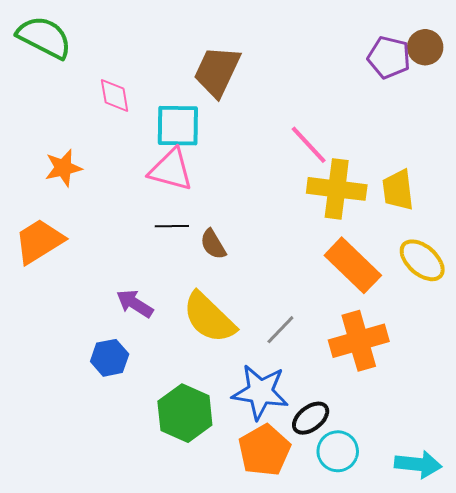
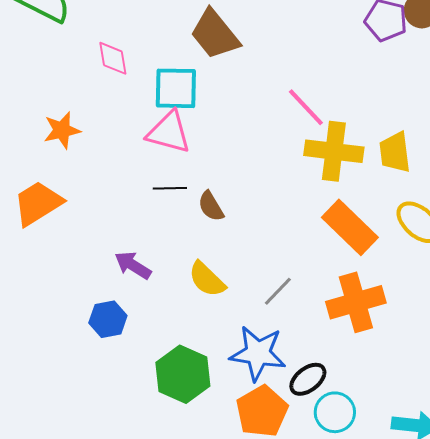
brown trapezoid: (217, 71) -> (215, 34), turned -64
yellow semicircle: (209, 318) -> (207, 279), size x0.7

